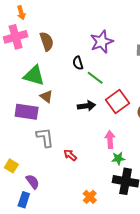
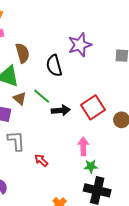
brown semicircle: (47, 41) -> (23, 53), moved
black semicircle: (78, 63) -> (54, 66), size x1.5
green line: (95, 78) -> (42, 96), moved

